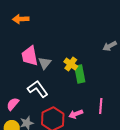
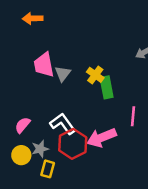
white L-shape: (38, 89) -> (63, 124), moved
pink line: (101, 106) -> (133, 116), moved
pink arrow: (76, 114) -> (102, 138), size x1.6

